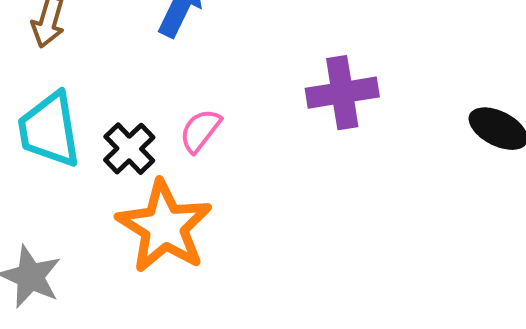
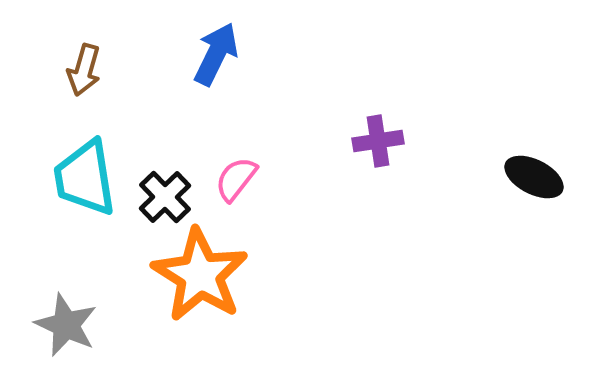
purple cross: (342, 93) -> (378, 141), size x0.7

